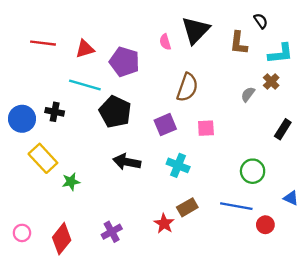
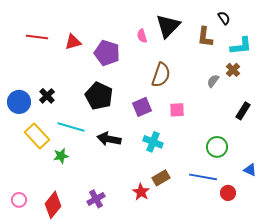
cyan line: (85, 85) -> (71, 127), moved
black cross: (55, 112) -> (47, 96), turned 35

